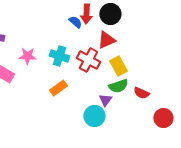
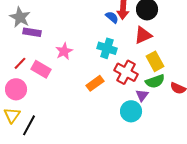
pink star: (27, 56) -> (64, 51), turned -30
cyan cross: (59, 56) -> (107, 48), moved
red cross: (88, 60) -> (126, 72), moved

